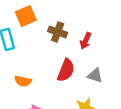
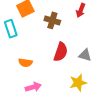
red arrow: (86, 41) -> (81, 10), moved

